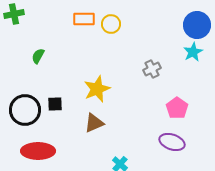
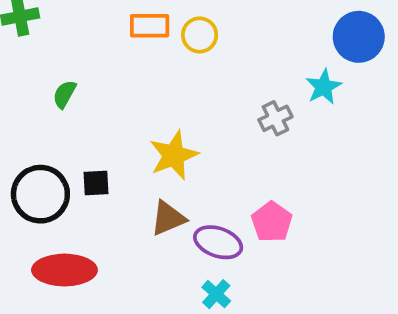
cyan star: (193, 52) -> (324, 87), moved
pink pentagon: (177, 108) -> (272, 222), moved
purple ellipse: (172, 142) -> (218, 242), moved

